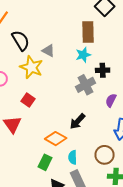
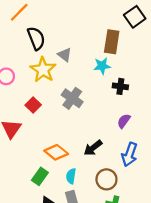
gray cross: (85, 85) -> (72, 98), moved, turned -36
black arrow: (78, 121) -> (93, 148), moved

